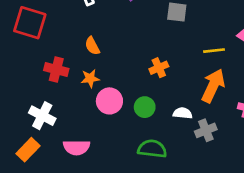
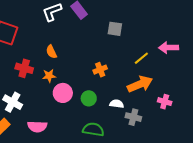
yellow line: (214, 51) -> (141, 58), turned -35
orange arrow: (213, 86) -> (140, 84), turned 40
gray cross: (206, 130) -> (133, 117), turned 35

